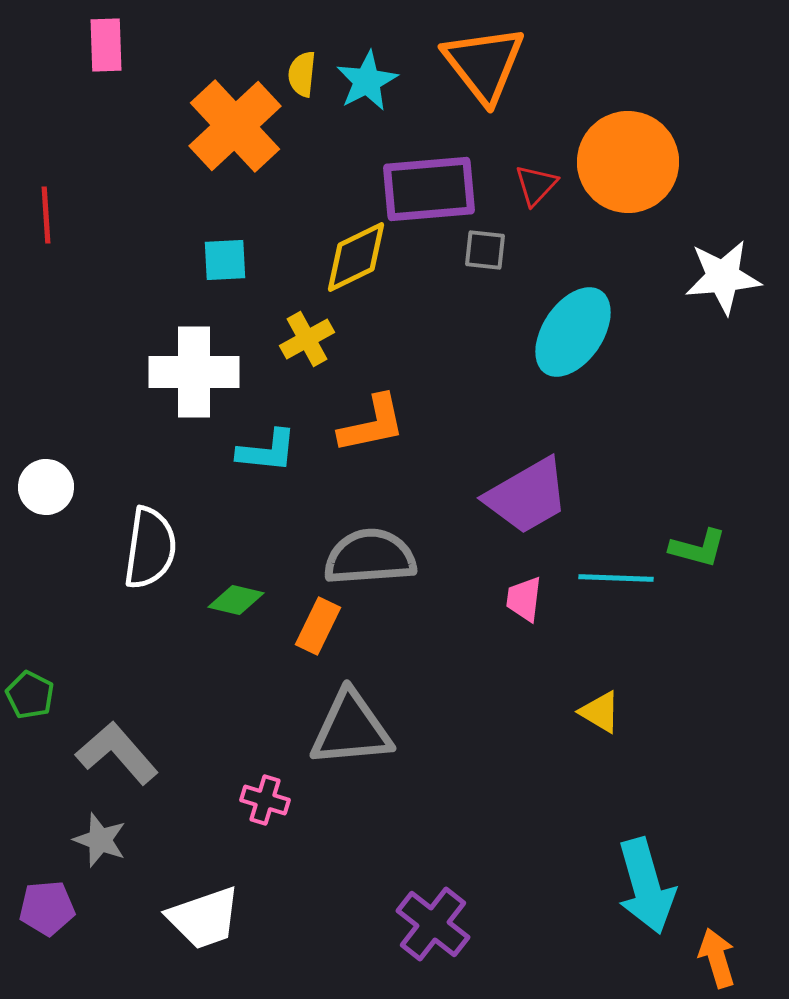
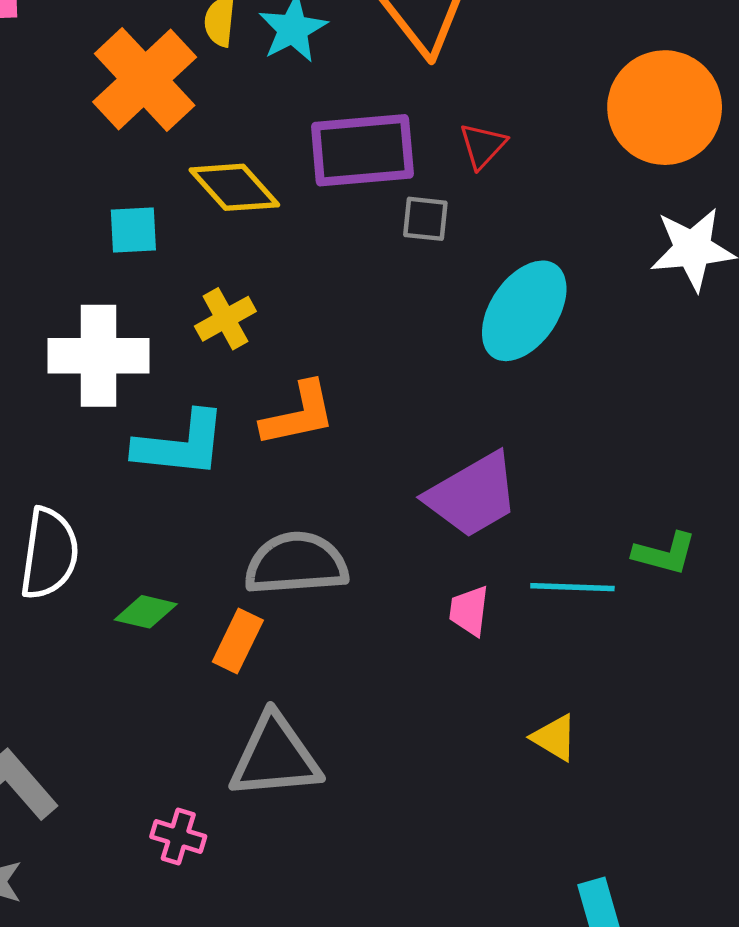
orange circle: (628, 162) -> (665, 108), moved
yellow diamond: (356, 257) -> (234, 187), moved, turned 74
cyan L-shape: (267, 451) -> (181, 445), size x1.4

